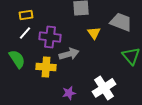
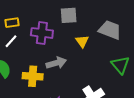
purple cross: (50, 37) -> (42, 33), moved

